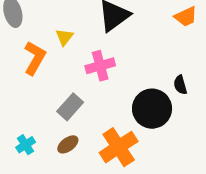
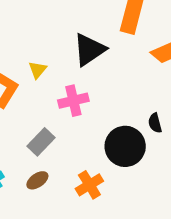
orange cross: (119, 147) -> (89, 185), size x0.7

